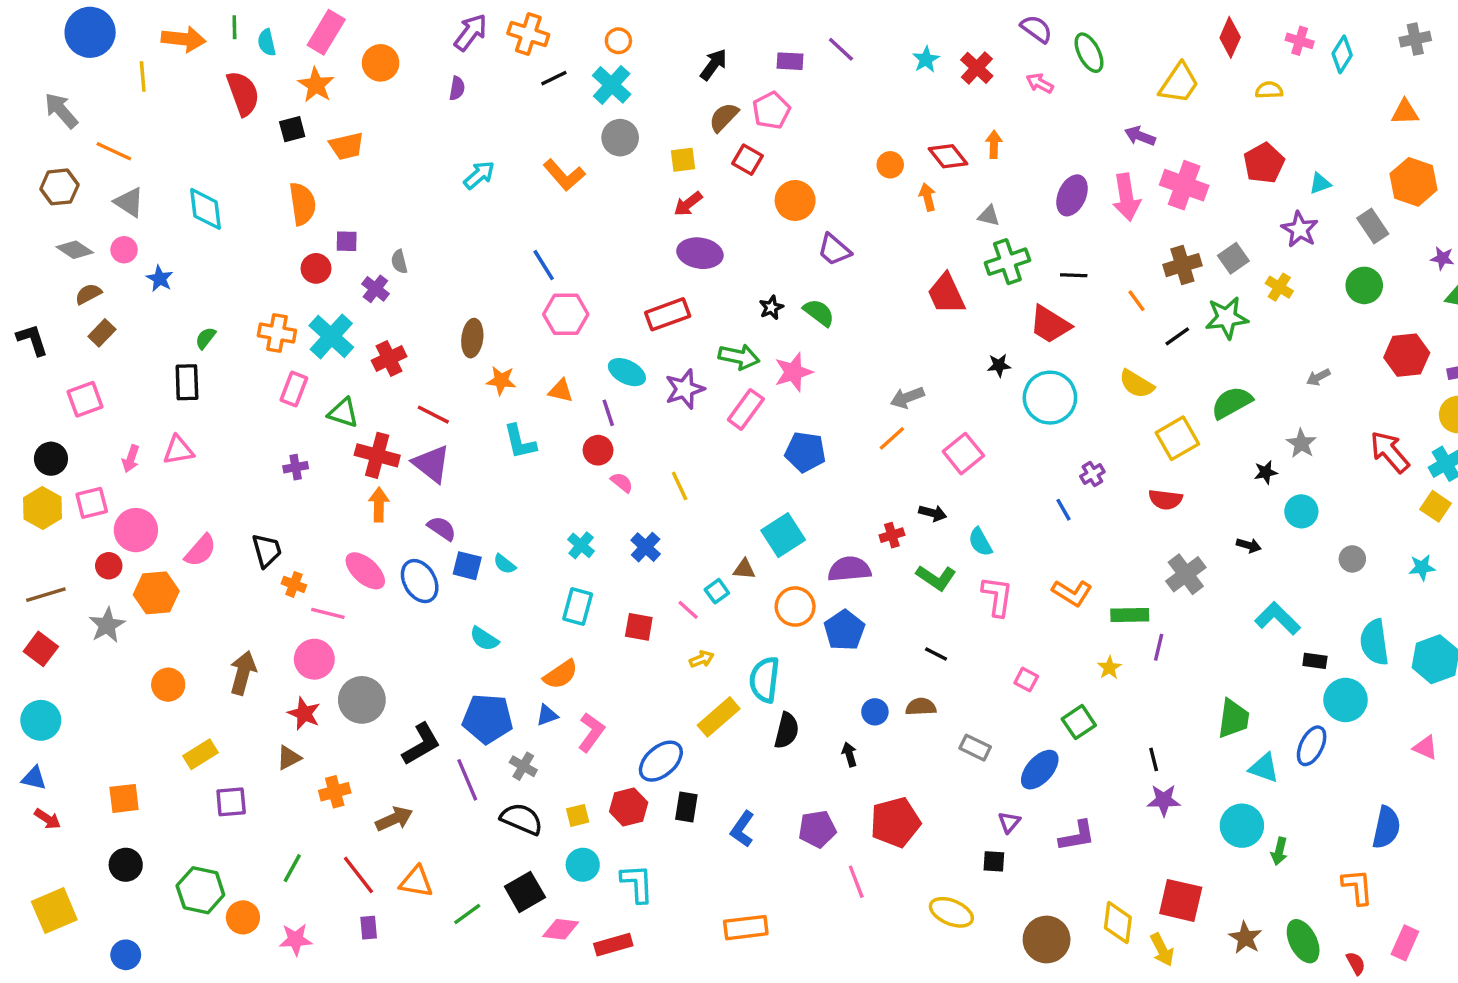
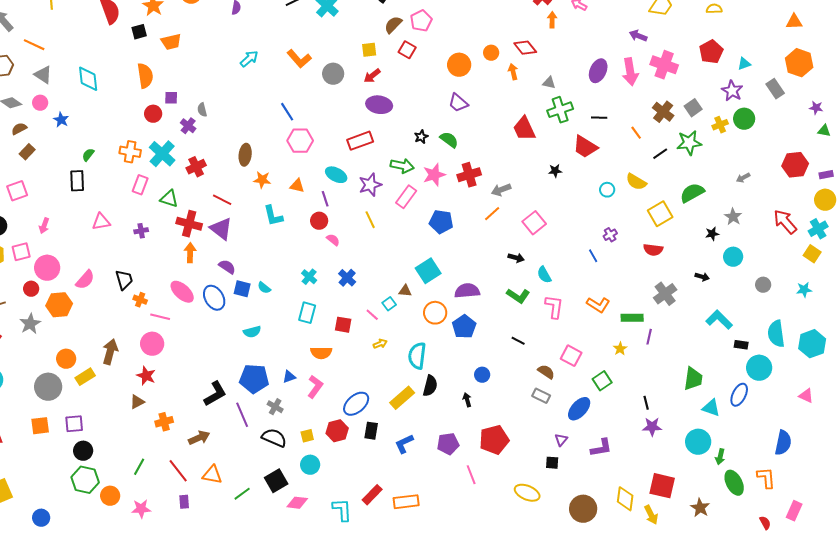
gray circle: (620, 138) -> (333, 74), moved
orange arrow: (994, 144) -> (552, 20), moved
orange circle: (795, 200) -> (459, 65), moved
brown cross: (1182, 265) -> (663, 112), turned -35
green circle: (1364, 285) -> (744, 119), moved
yellow cross: (1279, 287) -> (720, 125), turned 35
cyan circle: (1050, 398) -> (607, 190), moved, size x0.5
pink triangle: (178, 450) -> (101, 222), moved
yellow line: (680, 486) -> (370, 220), moved
red cross: (892, 535) -> (469, 175), moved, size x1.6
cyan semicircle: (484, 639) -> (252, 332), turned -48
orange semicircle: (561, 674) -> (321, 353), moved, turned 35
pink square: (1026, 680) -> (571, 356), size x1.5
gray circle: (362, 700) -> (48, 387), moved
brown semicircle: (921, 707) -> (546, 372), moved, turned 36
yellow rectangle: (719, 717) -> (402, 398), moved
yellow rectangle: (200, 754) -> (85, 377), moved
purple square: (231, 802) -> (74, 424), moved
blue L-shape: (742, 829) -> (404, 444), turned 30
black circle: (126, 865) -> (83, 451), moved
cyan L-shape: (637, 883) -> (342, 510), moved
green ellipse: (1303, 941) -> (734, 483), moved
red rectangle: (613, 945) -> (372, 495), moved, turned -30

